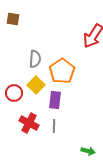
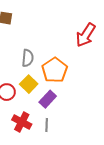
purple rectangle: (55, 100) -> (48, 99), turned 36

